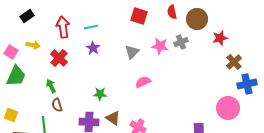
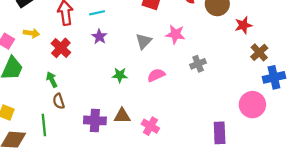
gray cross: (181, 42) -> (198, 64), moved
green star: (100, 94) -> (120, 75), moved
brown triangle: (113, 118) -> (122, 116), turned -35

